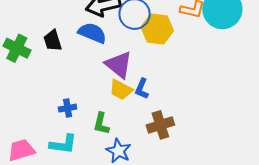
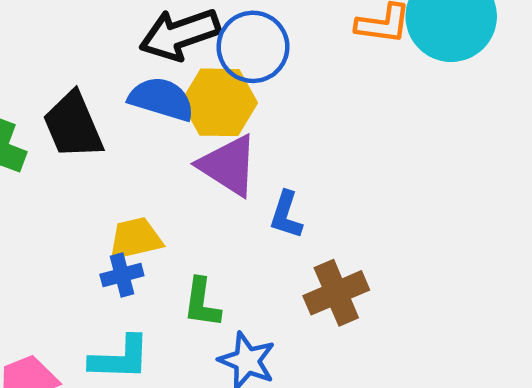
yellow hexagon: (157, 29) -> (219, 102), moved
black trapezoid: (53, 41) -> (73, 125), size x1.4
yellow trapezoid: (121, 90) -> (135, 239), moved, turned 145

